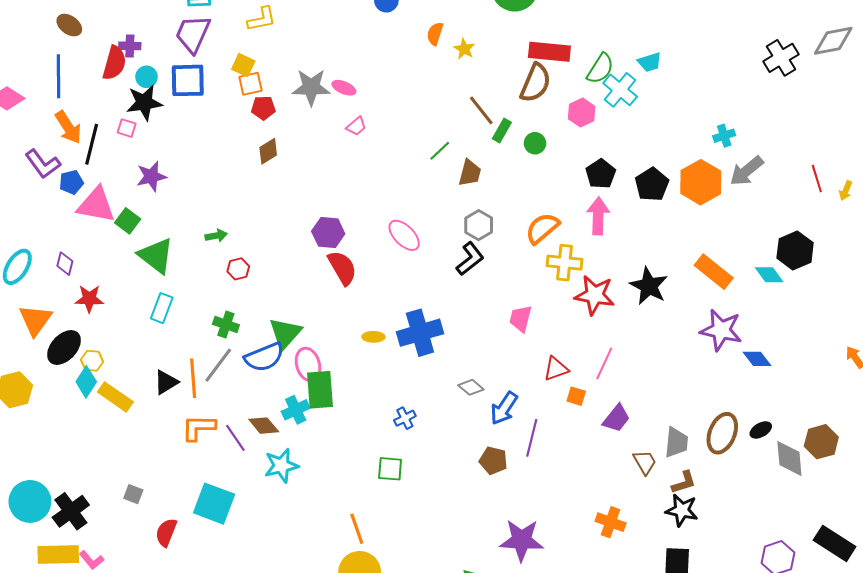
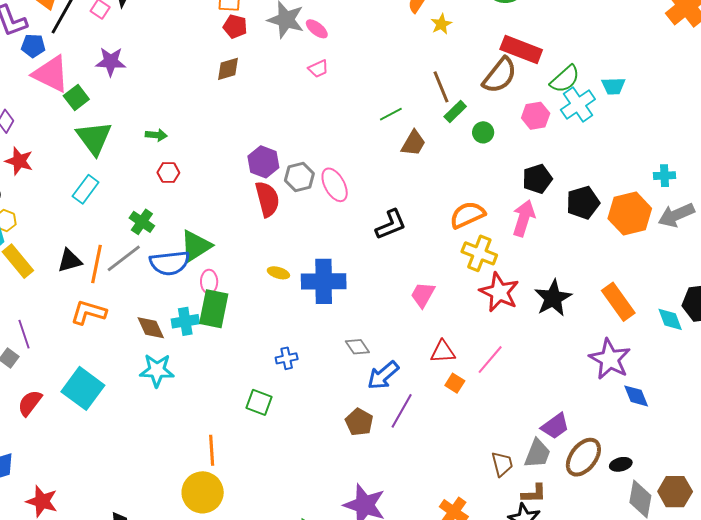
gray hexagon: (479, 225) -> (299, 177), moved
pink ellipse: (308, 364) -> (209, 282), size x0.7
purple trapezoid: (616, 418) -> (555, 426), moved
purple line: (235, 438) -> (24, 334), moved

